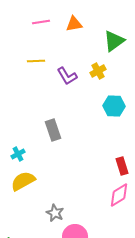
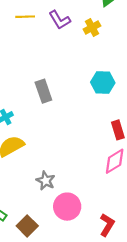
purple L-shape: (67, 76) -> (60, 20), moved
cyan hexagon: (114, 106) -> (103, 82), moved

